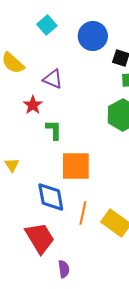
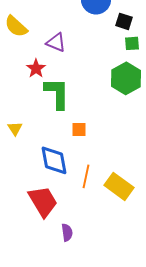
green L-shape: (54, 130) -> (57, 93), size x1.6
orange square: (76, 166) -> (79, 129), size x0.5

